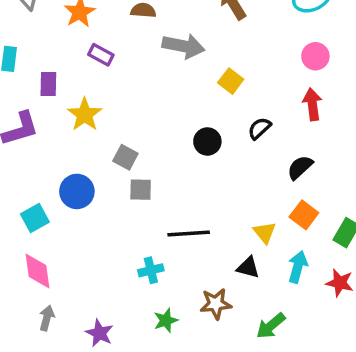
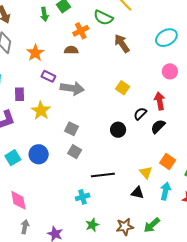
gray arrow: (183, 46) -> (72, 88), moved
red arrow: (312, 104) -> (160, 101), moved
black circle: (207, 141) -> (118, 130), moved
gray square: (125, 157) -> (72, 129), moved
black semicircle: (300, 167) -> (158, 126), moved
gray square: (141, 190) -> (75, 152), turned 32
cyan square: (35, 218) -> (13, 158), moved
brown star: (216, 304) -> (125, 227), moved

